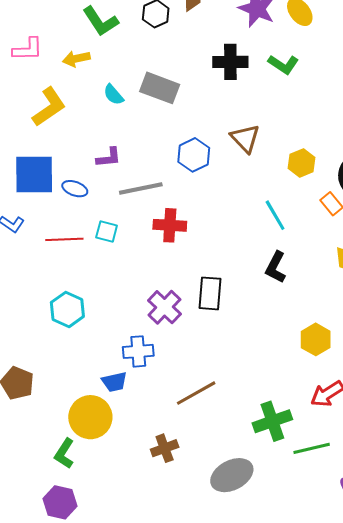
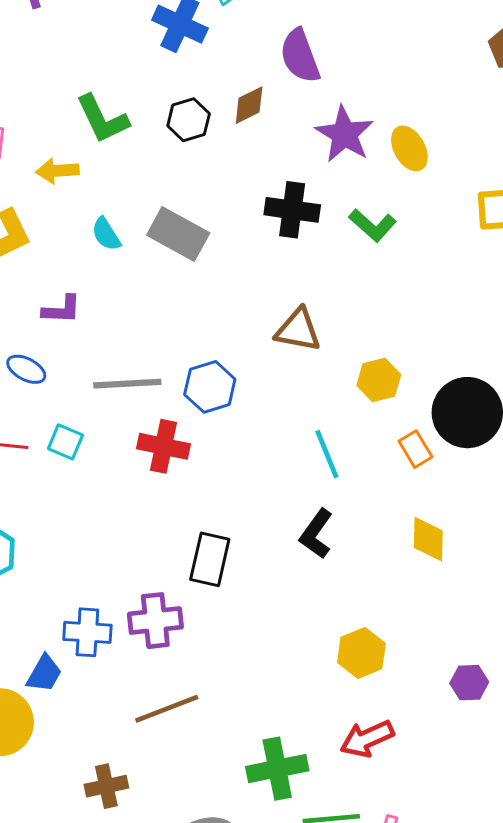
brown triangle: (245, 138) -> (298, 330), turned -44
blue hexagon: (194, 155) -> (210, 387), moved
purple L-shape: (109, 158) -> (62, 310), moved
purple cross: (164, 307) -> (155, 621), moved, turned 32
blue trapezoid: (114, 382) -> (44, 673), turned -56

